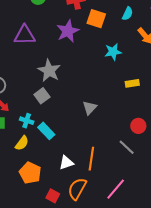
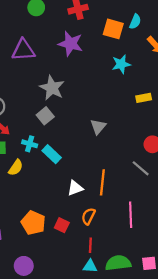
orange square: (96, 19) -> (113, 29), moved
purple star: (68, 31) -> (71, 44), turned -30
yellow semicircle: (22, 143) -> (16, 168), moved
orange pentagon: (30, 173) -> (33, 223), moved
orange semicircle: (77, 189) -> (88, 216), size x0.7
pink line: (116, 189) -> (131, 215), turned -40

